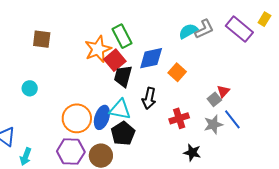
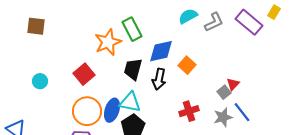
cyan semicircle: (188, 31) -> (188, 16), moved
brown square: (42, 39) -> (36, 26), moved
red square: (115, 60) -> (84, 74), moved
black arrow: (149, 98) -> (159, 79), moved

